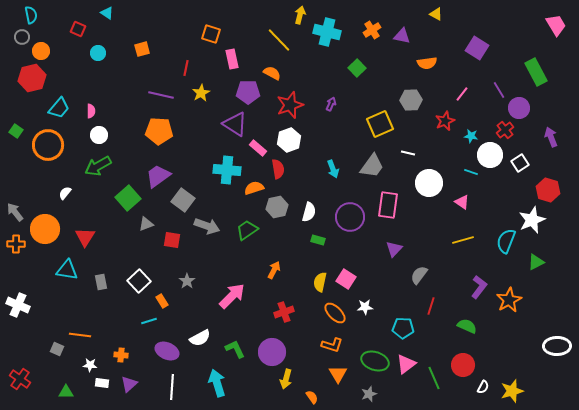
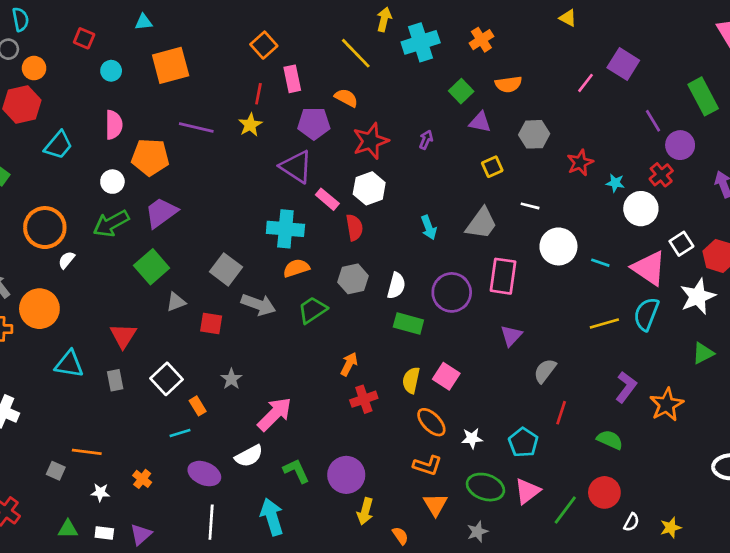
cyan triangle: (107, 13) -> (144, 22), moved, turned -40
cyan cross: (327, 32) -> (421, 42), turned -32
orange square: (211, 34) -> (264, 45), turned 30
purple triangle: (402, 36) -> (480, 122), moved
orange square: (142, 49) -> (171, 65), size x1.8
orange semicircle: (427, 63) -> (508, 84), moved
red line: (186, 68) -> (258, 94), moved
pink line: (462, 94) -> (585, 83), moved
pink semicircle: (91, 111) -> (114, 125), moved, size x1.5
yellow square: (380, 124) -> (492, 167), size x0.6
orange pentagon: (159, 131) -> (150, 157), moved
orange circle: (48, 145) -> (45, 228), moved
white square: (520, 163) -> (681, 244), moved
cyan line: (471, 172) -> (600, 263), moved
purple trapezoid: (158, 176) -> (161, 213), moved
orange semicircle: (254, 188) -> (296, 268), moved
pink triangle: (462, 202) -> (649, 268), moved, size x1.8
red triangle: (85, 237) -> (123, 336), moved
green rectangle: (318, 240) -> (408, 323), size x1.5
cyan semicircle: (506, 241) -> (646, 314), moved
pink arrow: (232, 296) -> (275, 414), moved
white star: (365, 307) -> (472, 438), moved
red cross: (284, 312) -> (364, 399), moved
cyan pentagon: (403, 328) -> (523, 442), turned 30
orange cross: (121, 355) -> (142, 479), turned 32
green line: (434, 378) -> (565, 510), turned 60
white rectangle: (102, 383) -> (104, 533), moved
purple triangle: (129, 384) -> (141, 534), moved
yellow star: (512, 391) -> (671, 528), size x0.7

